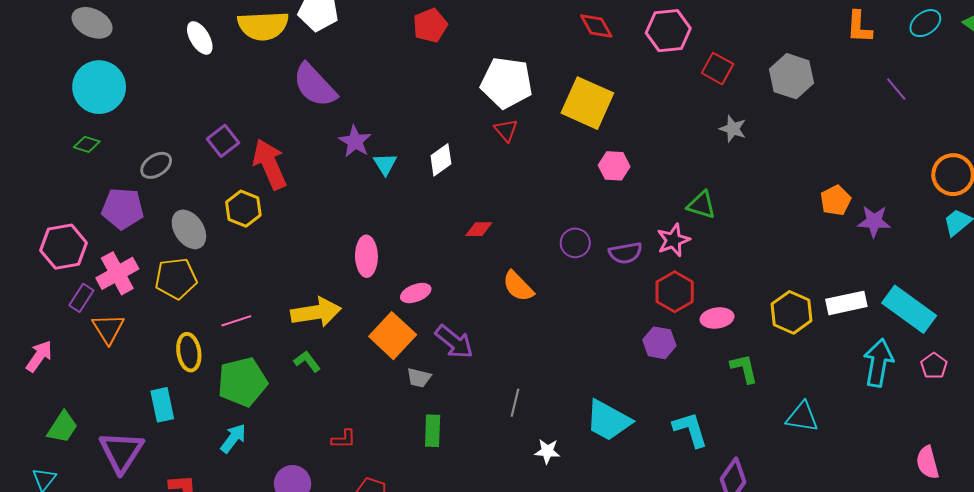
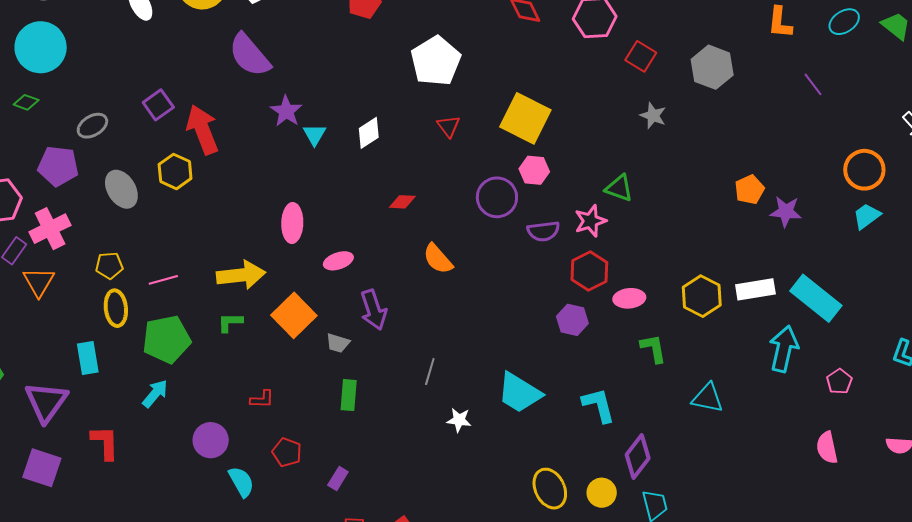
white pentagon: (507, 83) -> (436, 61), turned 30
yellow square: (587, 103) -> (525, 118), moved
red triangle: (506, 130) -> (449, 126), moved
pink hexagon: (614, 166) -> (534, 170), moved
purple circle: (575, 243) -> (497, 197), moved, size x1.4
yellow pentagon: (176, 278) -> (109, 265), moved, size x0.7
orange square: (393, 336) -> (294, 315), moved
purple arrow: (454, 342) -> (374, 310), turned 30
green L-shape: (307, 361) -> (230, 322), turned -56
pink pentagon: (934, 366) -> (839, 381), moved

